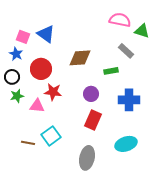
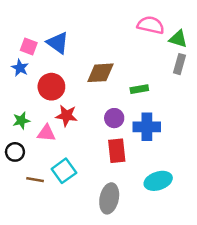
gray rectangle: (126, 51) -> (180, 64), moved, turned 63
black circle: (12, 77) -> (15, 152), moved
blue cross: (129, 100) -> (147, 127), moved
red rectangle: (93, 120) -> (117, 151), turned -30

